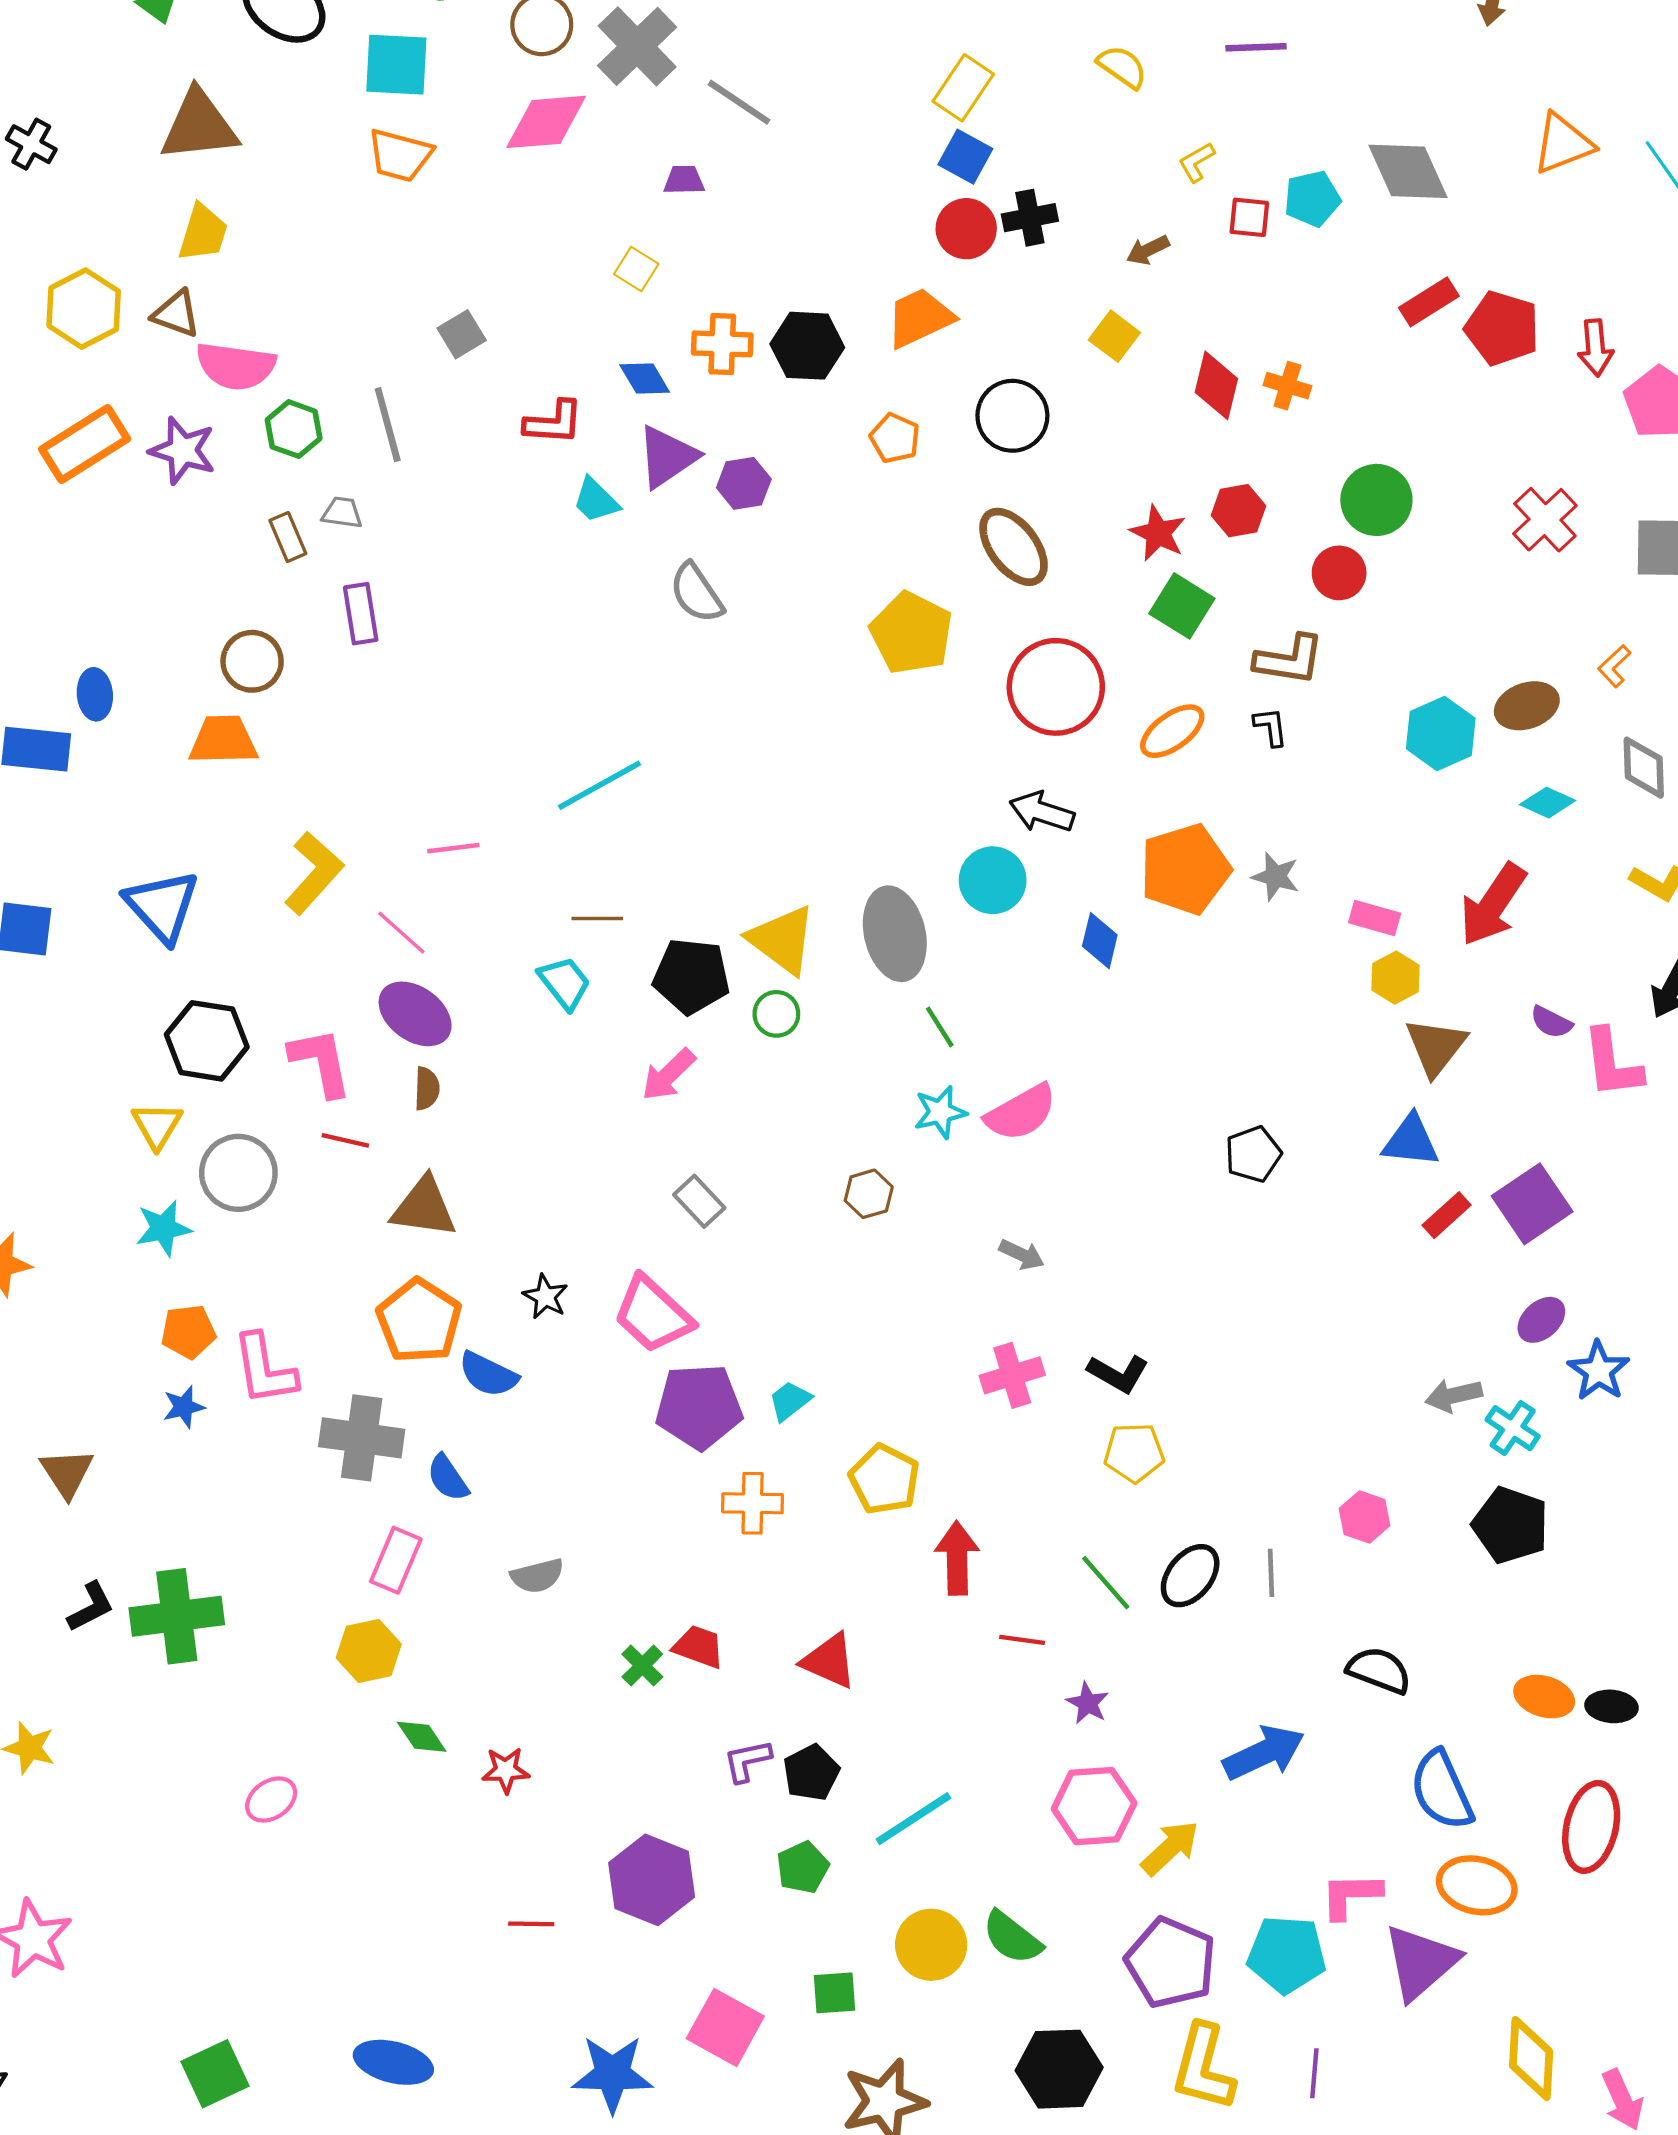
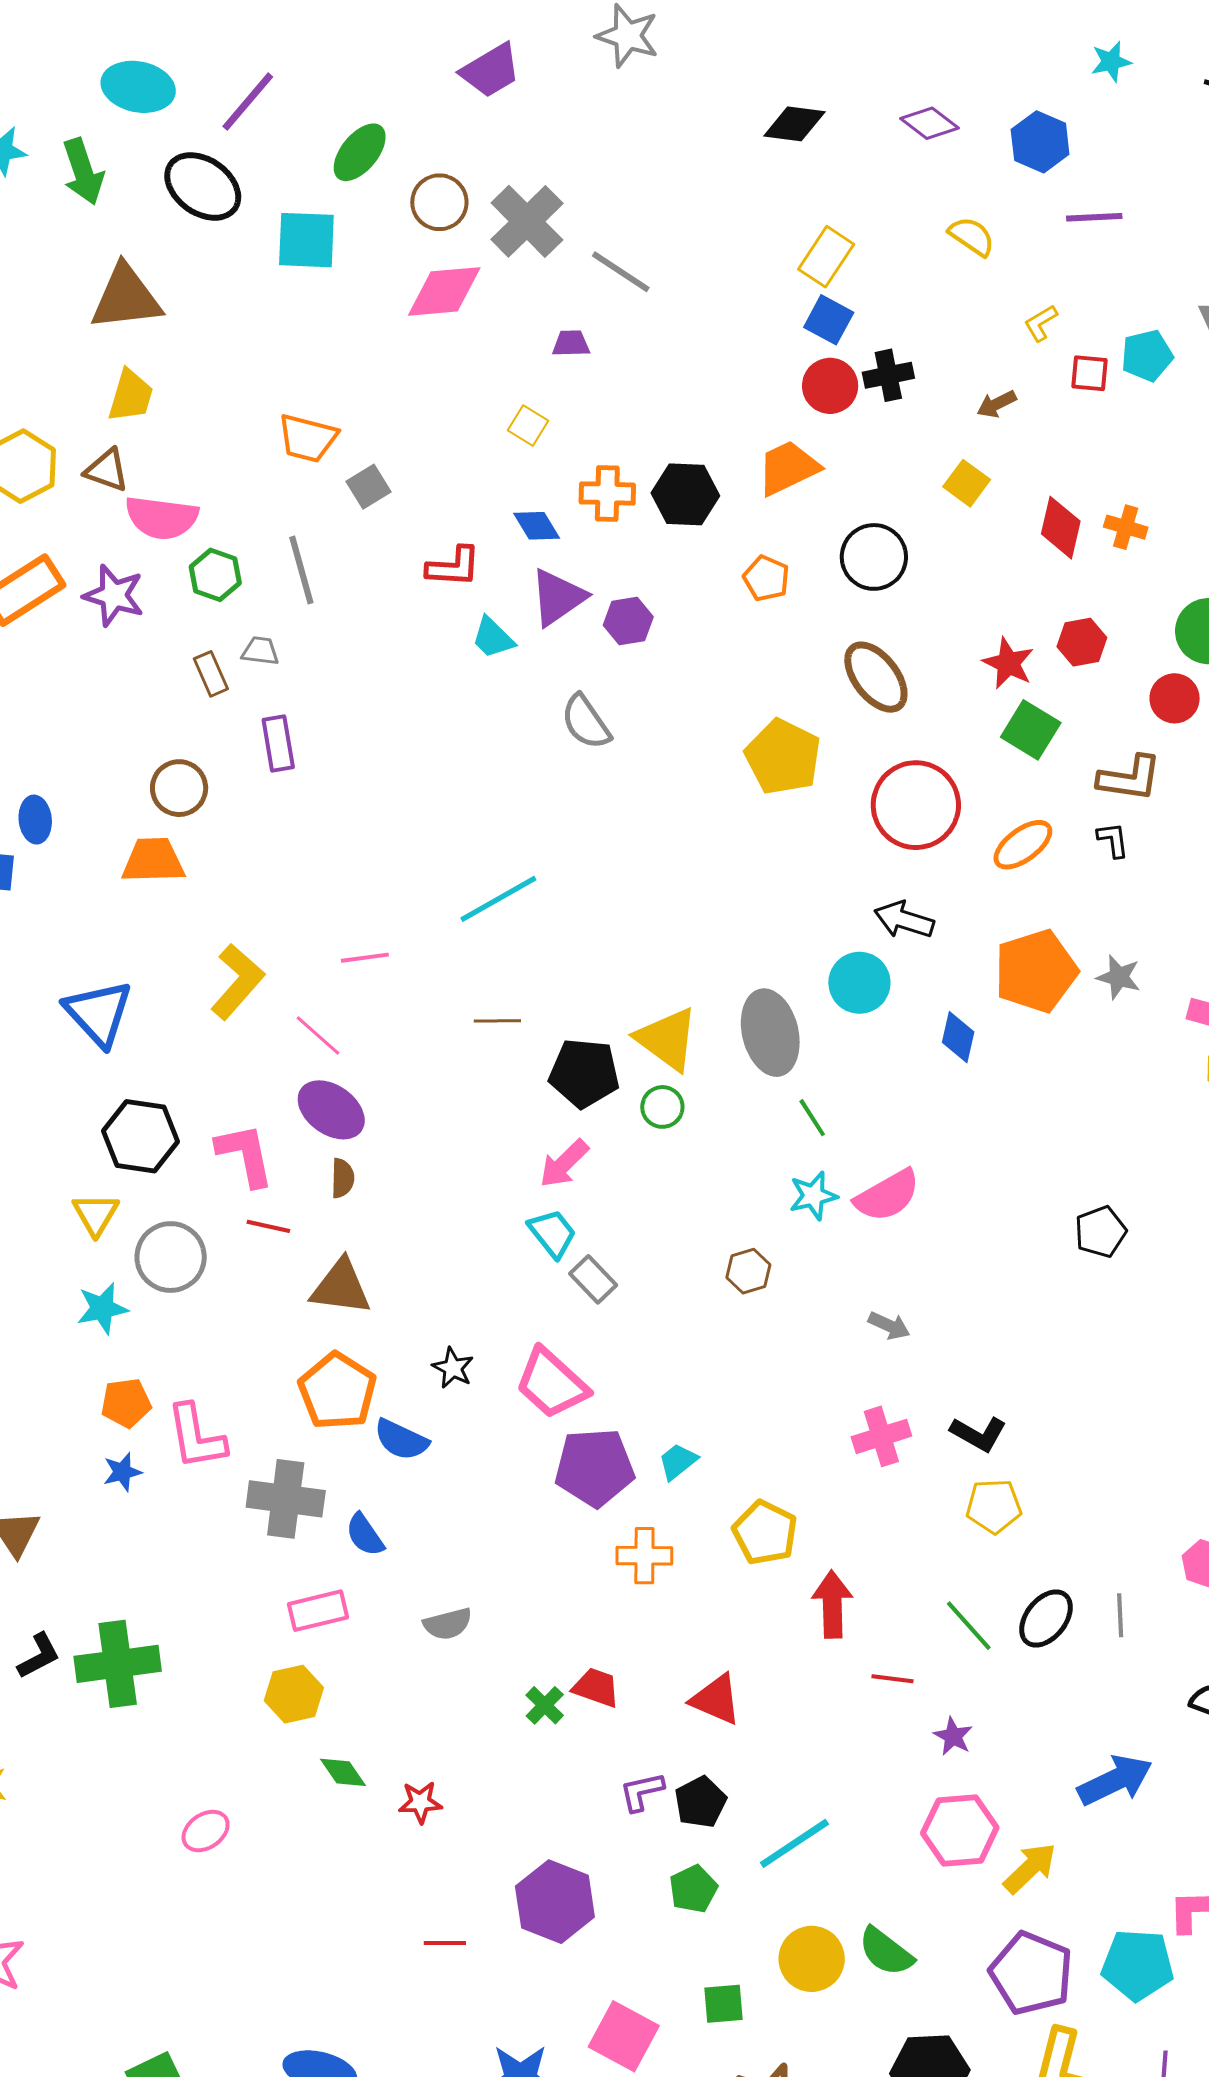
orange trapezoid: (400, 155) -> (308, 438), moved
cyan trapezoid: (565, 983) -> (552, 1233), moved
pink rectangle: (396, 1560) -> (318, 1611), turned 54

